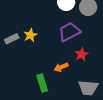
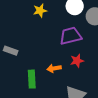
yellow star: (30, 35) -> (40, 11), moved
gray rectangle: (12, 39) -> (11, 51), moved, turned 32

